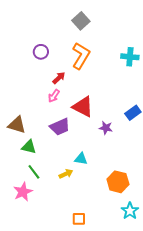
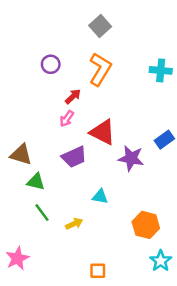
purple star: (106, 128) -> (131, 158), size x1.5
yellow arrow: (66, 174) -> (74, 224), moved
pink star: (23, 192) -> (17, 258), moved

